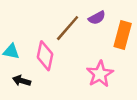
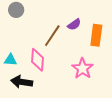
black arrow: (22, 81) -> (22, 82), size x1.5

